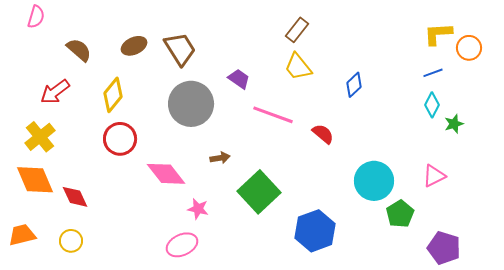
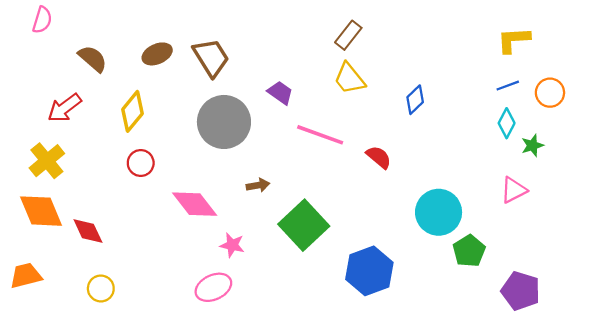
orange circle: (469, 48) -> (550, 93), moved
red circle: (120, 139) -> (141, 163), size x0.7
pink triangle: (434, 176) -> (514, 190), moved
yellow circle: (71, 241) -> (101, 288), moved

